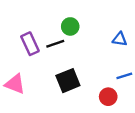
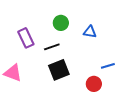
blue triangle: (120, 39) -> (90, 32), moved
black line: (55, 44) -> (52, 47), moved

